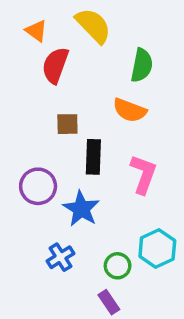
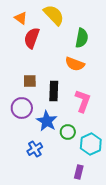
brown square: (67, 124) -> (30, 81), moved
green circle: (118, 266) -> (68, 132), moved
purple rectangle: (109, 302) -> (79, 172), moved, turned 48

